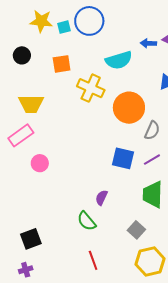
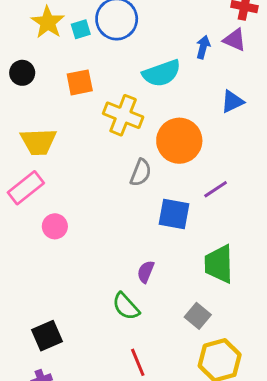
yellow star: (41, 21) -> (48, 22), turned 30
blue arrow: (148, 43) -> (203, 47), turned 105
gray semicircle: (152, 130) -> (141, 173), moved
purple line: (152, 160) -> (216, 189), moved

